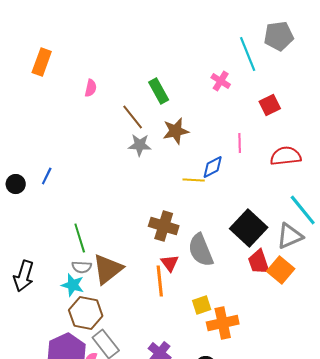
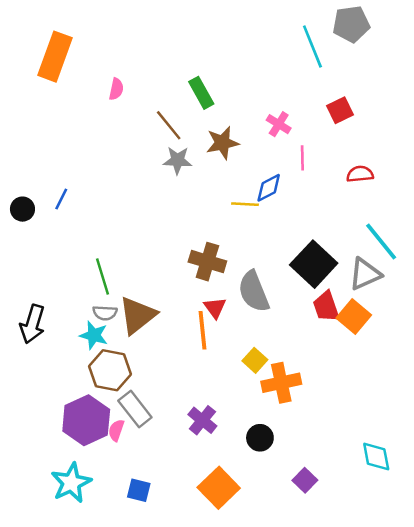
orange rectangle: (42, 62) -> (55, 57), size x1.4
pink cross: (221, 81) -> (279, 124), moved
red semicircle: (286, 156) -> (360, 174), size x0.7
yellow square: (202, 305) -> (255, 360), turned -30

